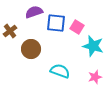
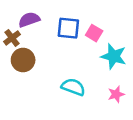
purple semicircle: (34, 12) -> (29, 20), moved
brown circle: (31, 49) -> (23, 60), moved

